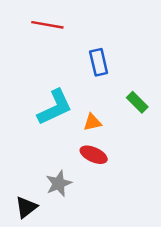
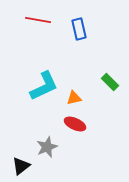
blue rectangle: (99, 62) -> (79, 29), moved

